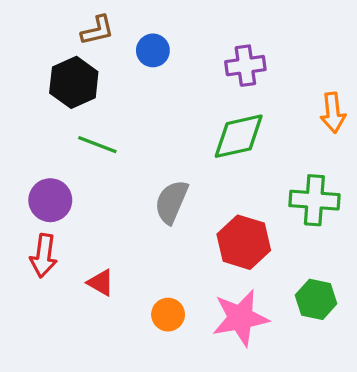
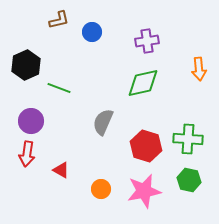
black hexagon: (74, 82) -> (26, 65), moved
green cross: (314, 200) -> (188, 139), moved

